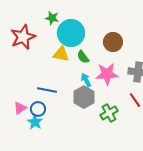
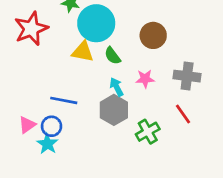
pink star: (107, 74) -> (145, 79), size x0.6

